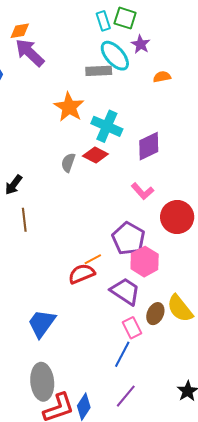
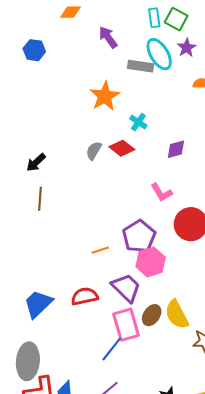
purple arrow: (30, 53) -> (108, 37), moved, size x0.7
cyan cross: (107, 126) -> (138, 122), size x0.6
purple diamond: (149, 146) -> (176, 149), size x0.7
red semicircle: (82, 274) -> (85, 296), moved
pink rectangle: (132, 328) -> (126, 325), size x1.5

